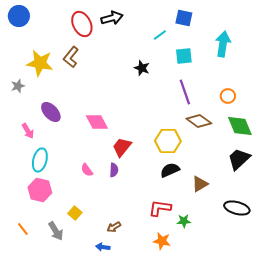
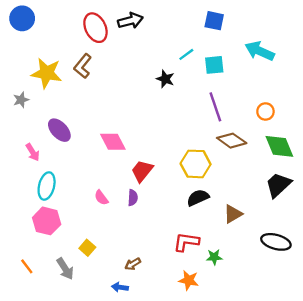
cyan line: (160, 35) -> (186, 54), moved
cyan arrow: (223, 44) -> (260, 51), turned -75

